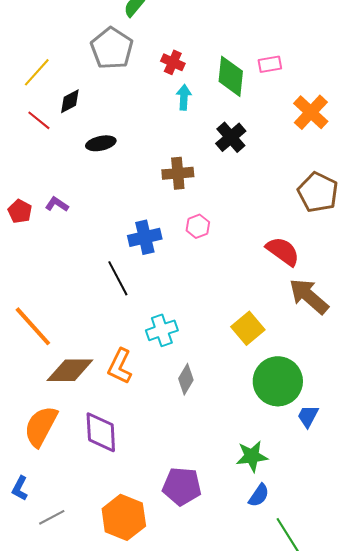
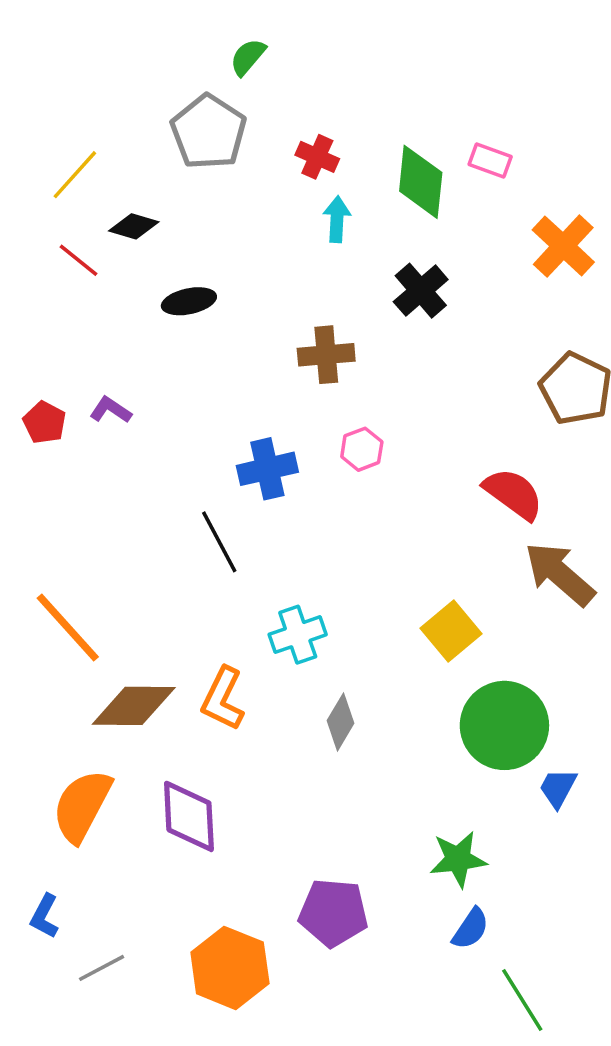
pink rectangle: (270, 64) -> (490, 160), turned 30
black diamond: (70, 101) -> (134, 226), turned 44

